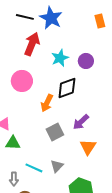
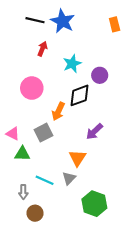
red arrow: (32, 44) -> (42, 49), size x0.6
purple circle: (86, 61) -> (100, 75), moved
gray square: (55, 132) -> (43, 133), moved
orange triangle: (88, 147) -> (77, 158), moved

